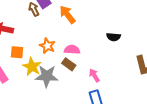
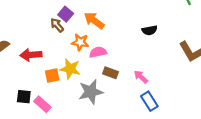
orange star: (47, 46) -> (80, 42), moved
pink semicircle: (72, 50) -> (98, 52), moved
yellow star: (32, 67) -> (70, 69), moved

